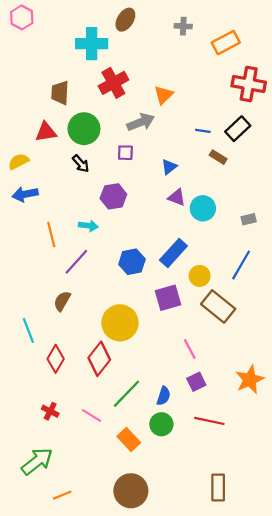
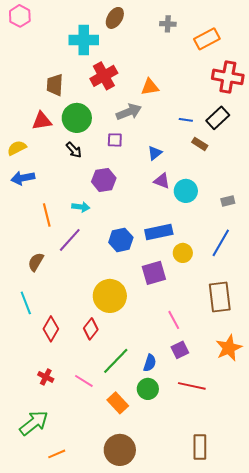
orange triangle: (164, 95) -> (150, 87), turned 36
blue rectangle: (173, 253) -> (159, 232), turned 36
brown semicircle: (62, 301) -> (36, 262), moved
brown rectangle: (218, 306) -> (220, 297), moved, turned 44
red diamond: (99, 359) -> (91, 329), size x0.7

